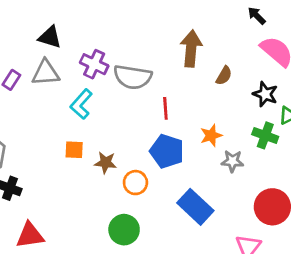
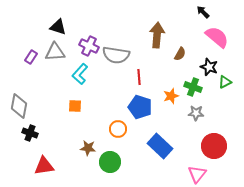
green cross: (265, 135) -> (193, 87), moved
gray star: (232, 161) -> (196, 113), moved
brown star: (106, 163) -> (88, 148), moved

